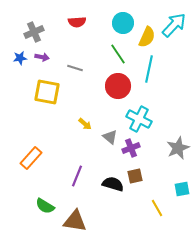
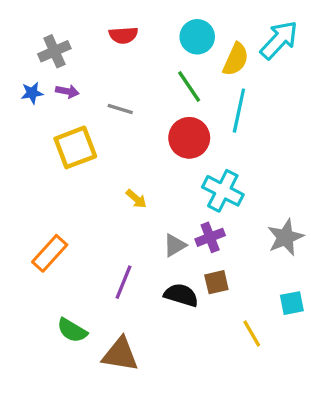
yellow square: (47, 92) -> (75, 147), turned -32
gray triangle: (110, 137) -> (175, 245), moved, turned 49

